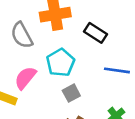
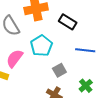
gray square: (71, 93) -> (59, 70), moved

